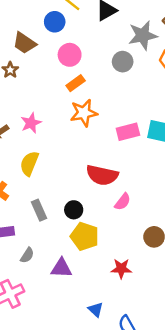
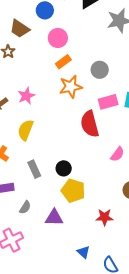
gray circle: (123, 62) -> (100, 70), moved
red semicircle: (102, 175) -> (90, 124), moved, turned 64
pink semicircle: (123, 202) -> (117, 154), moved

